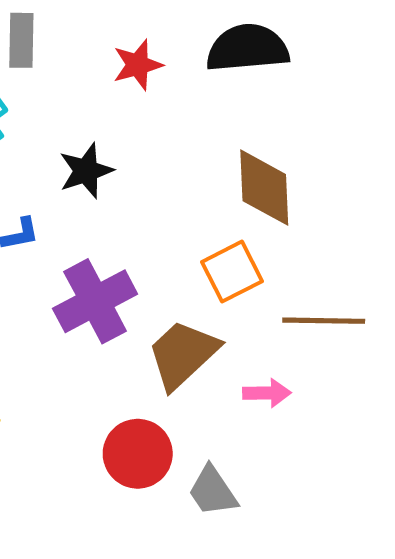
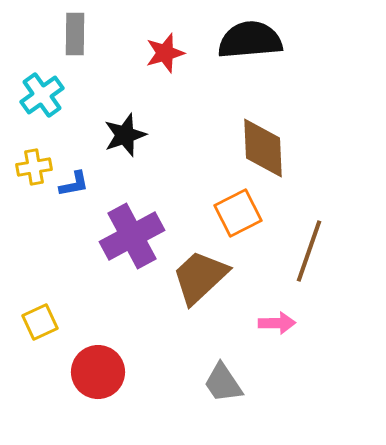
brown line: (324, 321) -> (309, 251), turned -72
pink arrow: (267, 393) -> (277, 323), moved
red circle: (138, 454) -> (98, 372), moved

